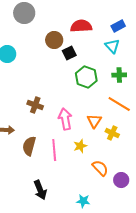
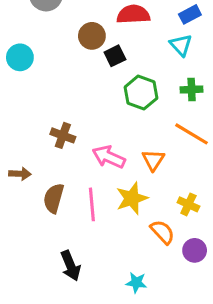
pink arrow: (65, 119) -> (109, 157), turned -55
yellow cross: (112, 133) -> (188, 204), moved
yellow star: (80, 146) -> (132, 198), size x1.5

